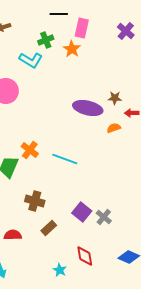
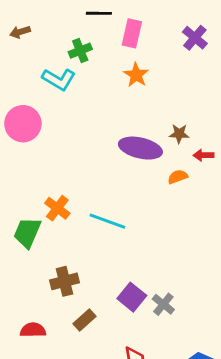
orange star: (72, 49) -> (136, 75), moved
brown cross: (35, 201) -> (64, 281), turned -30

